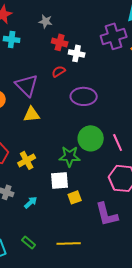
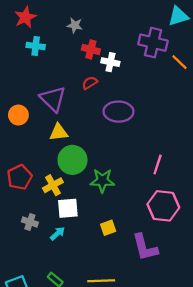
purple cross: (114, 36) -> (153, 43), turned 30
green circle: (91, 138) -> (72, 160), moved
pink line: (118, 142) -> (158, 164), turned 42
white square: (60, 180) -> (68, 208), moved

